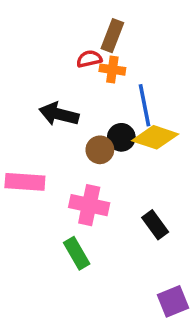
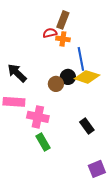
black arrow: (59, 114) -> (17, 73), moved, turned 30
pink cross: (89, 205) -> (38, 117), moved

